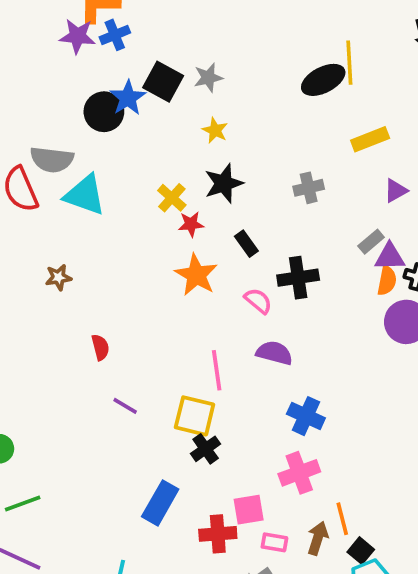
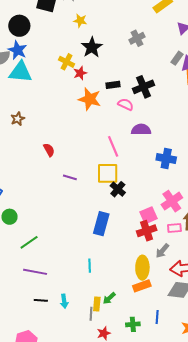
blue star: (128, 98) -> (18, 50), moved
black rectangle: (246, 244) -> (113, 85), moved, turned -48
pink cross: (299, 473) -> (172, 201), moved
red cross: (218, 534) -> (147, 231), moved
pink rectangle: (274, 542) -> (174, 228), moved

